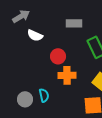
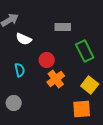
orange cross: (67, 75) -> (56, 79), turned -36
cyan semicircle: (44, 95) -> (20, 70), moved

